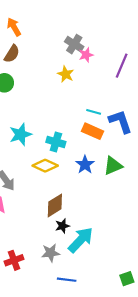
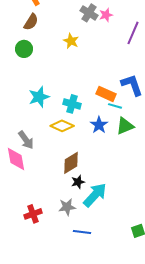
pink star: (86, 55) -> (106, 15), moved
yellow star: (66, 74) -> (71, 41), moved
cyan line: (94, 112) -> (115, 106), moved

